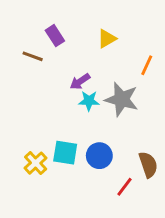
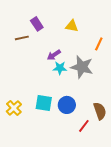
yellow triangle: (107, 39) -> (72, 26), turned 40
brown line: (33, 56) -> (22, 38), turned -32
yellow cross: (36, 163) -> (14, 108), moved

